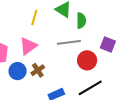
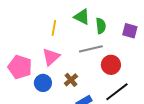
purple square: (108, 45) -> (130, 31), moved
brown cross: (38, 70) -> (71, 80), moved

